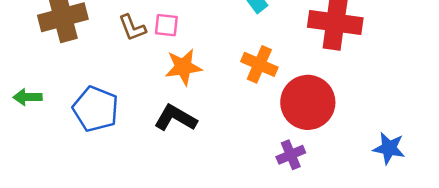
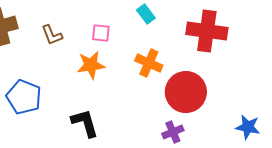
pink square: (166, 25) -> (101, 33), moved
black L-shape: (176, 118) -> (85, 123), moved, turned 44

